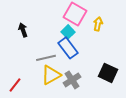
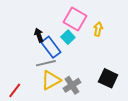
black arrow: (23, 30) -> (39, 35), moved
blue rectangle: (68, 48) -> (51, 47), moved

